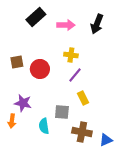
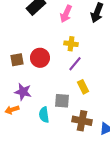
pink arrow: (66, 25) -> (66, 14), turned 114
brown square: (17, 62) -> (17, 60), moved
orange arrow: (12, 121) -> (12, 110), turned 64

